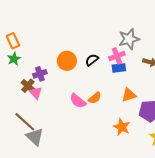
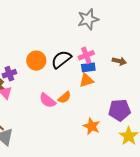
gray star: (129, 39) -> (88, 19), moved
black semicircle: (92, 60) -> (61, 59), size x1.5
orange triangle: (129, 95) -> (86, 80), moved

